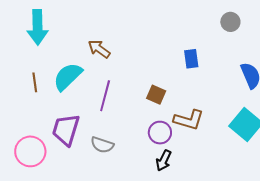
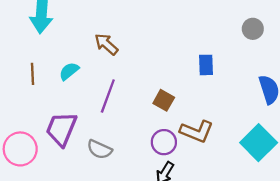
cyan semicircle: (68, 77) -> (69, 71), size x0.6

